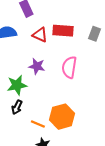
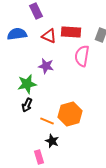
pink semicircle: (69, 67) -> (82, 56), moved

